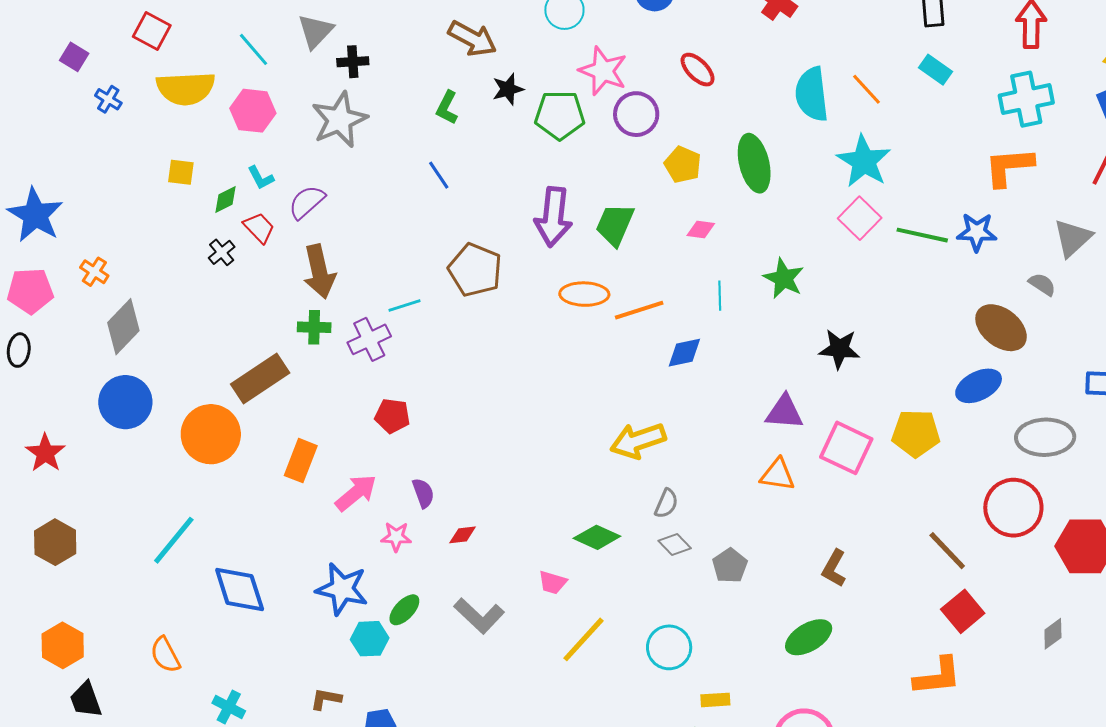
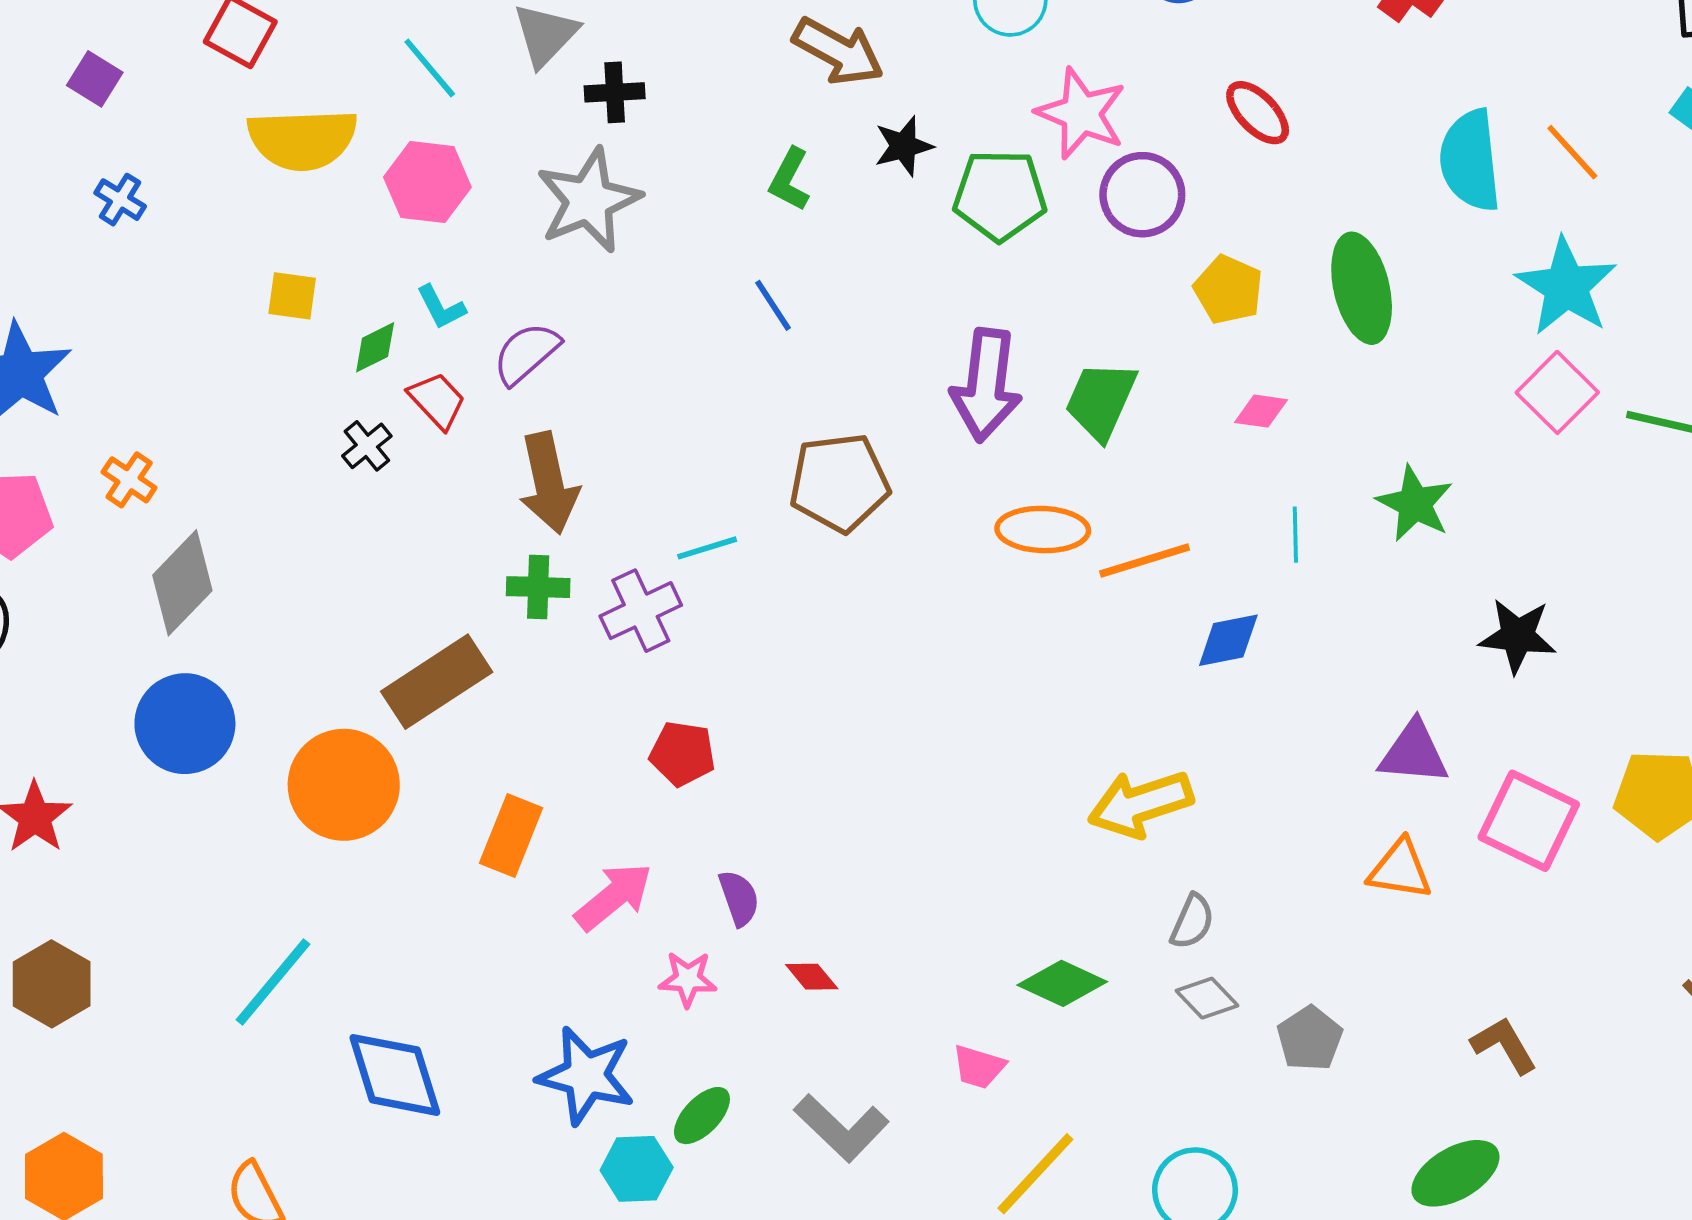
blue cross: (108, 99) -> (120, 200), moved
brown pentagon: (475, 270) -> (839, 483), turned -30
red diamond: (463, 535) -> (812, 977), turned 56
brown L-shape: (834, 568) -> (1504, 1045), turned 120

